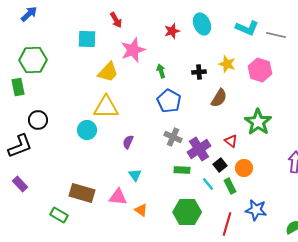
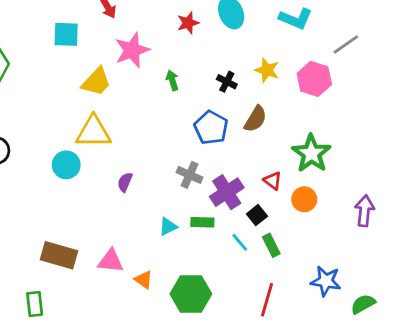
gray line: (276, 35) -> (346, 44), moved, turned -48
black cross: (199, 72) -> (227, 82), turned 32
blue pentagon: (169, 101) -> (211, 128), moved
orange circle: (244, 168) -> (304, 199), moved
cyan triangle: (135, 175) -> (168, 227), moved, turned 40
blue star: (256, 210) -> (326, 281), moved
green hexagon: (187, 212) -> (191, 294), moved
green rectangle: (59, 215) -> (35, 304), moved, turned 54

